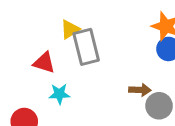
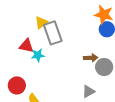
cyan star: (59, 94) -> (38, 55), moved

